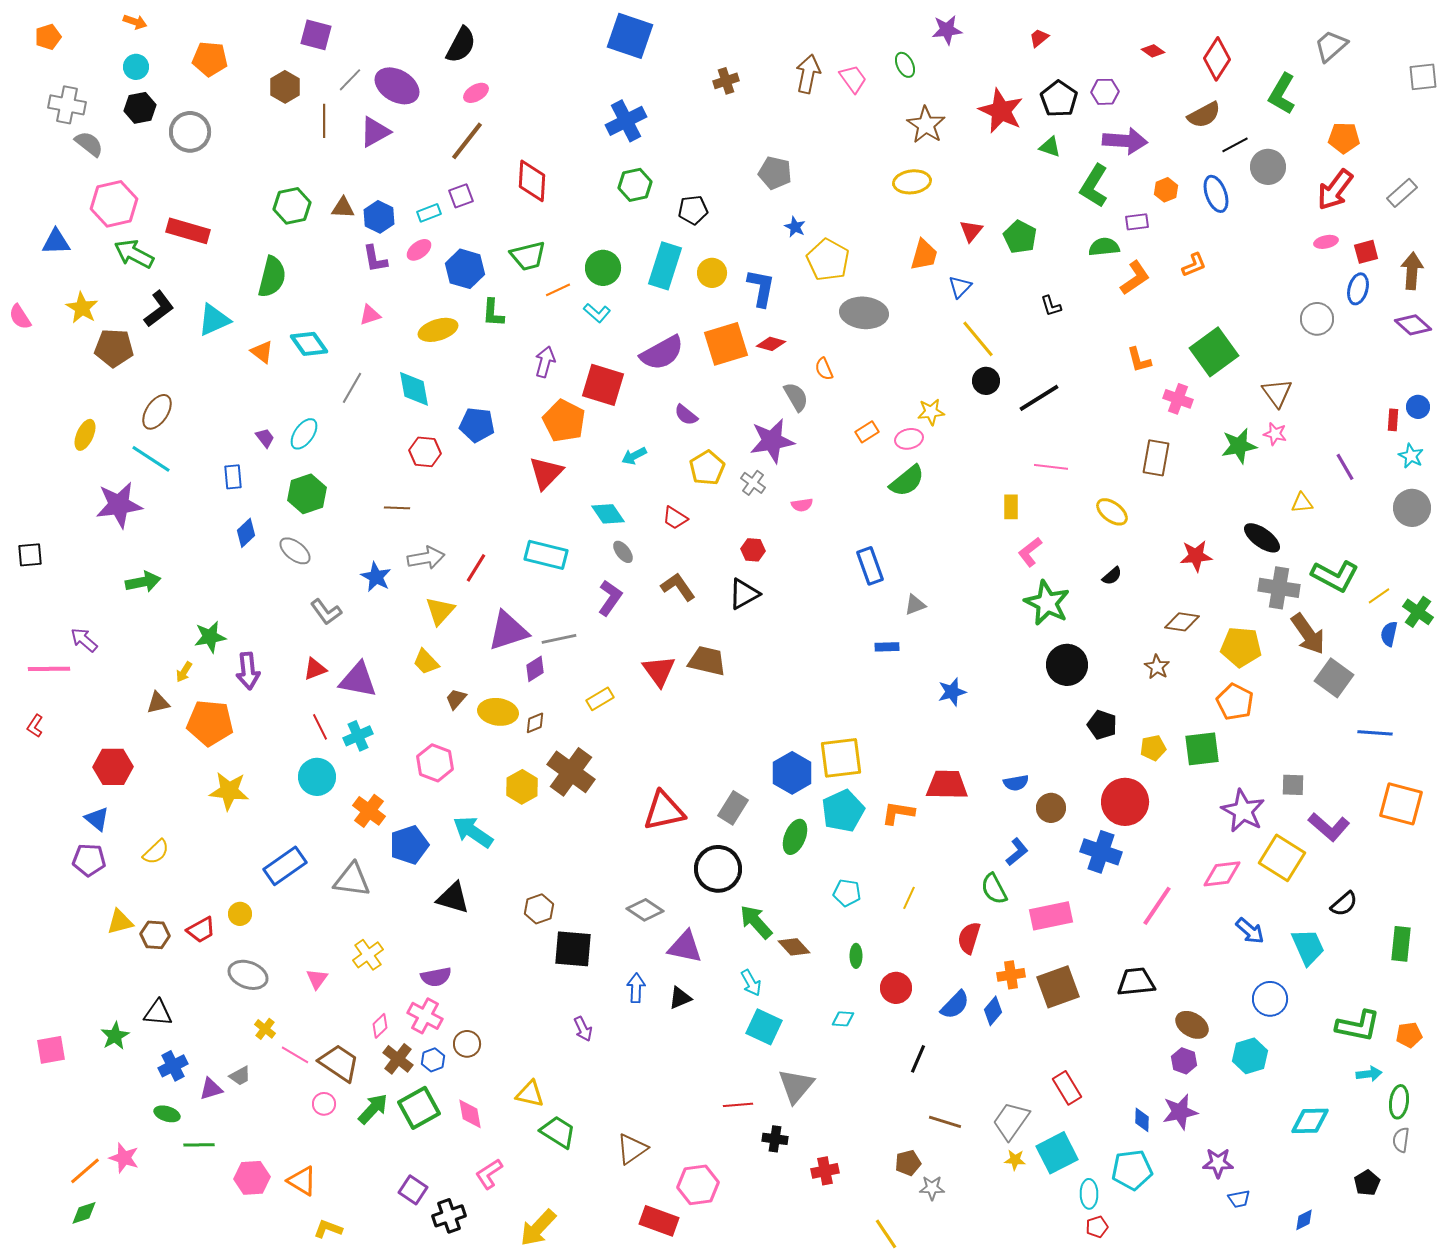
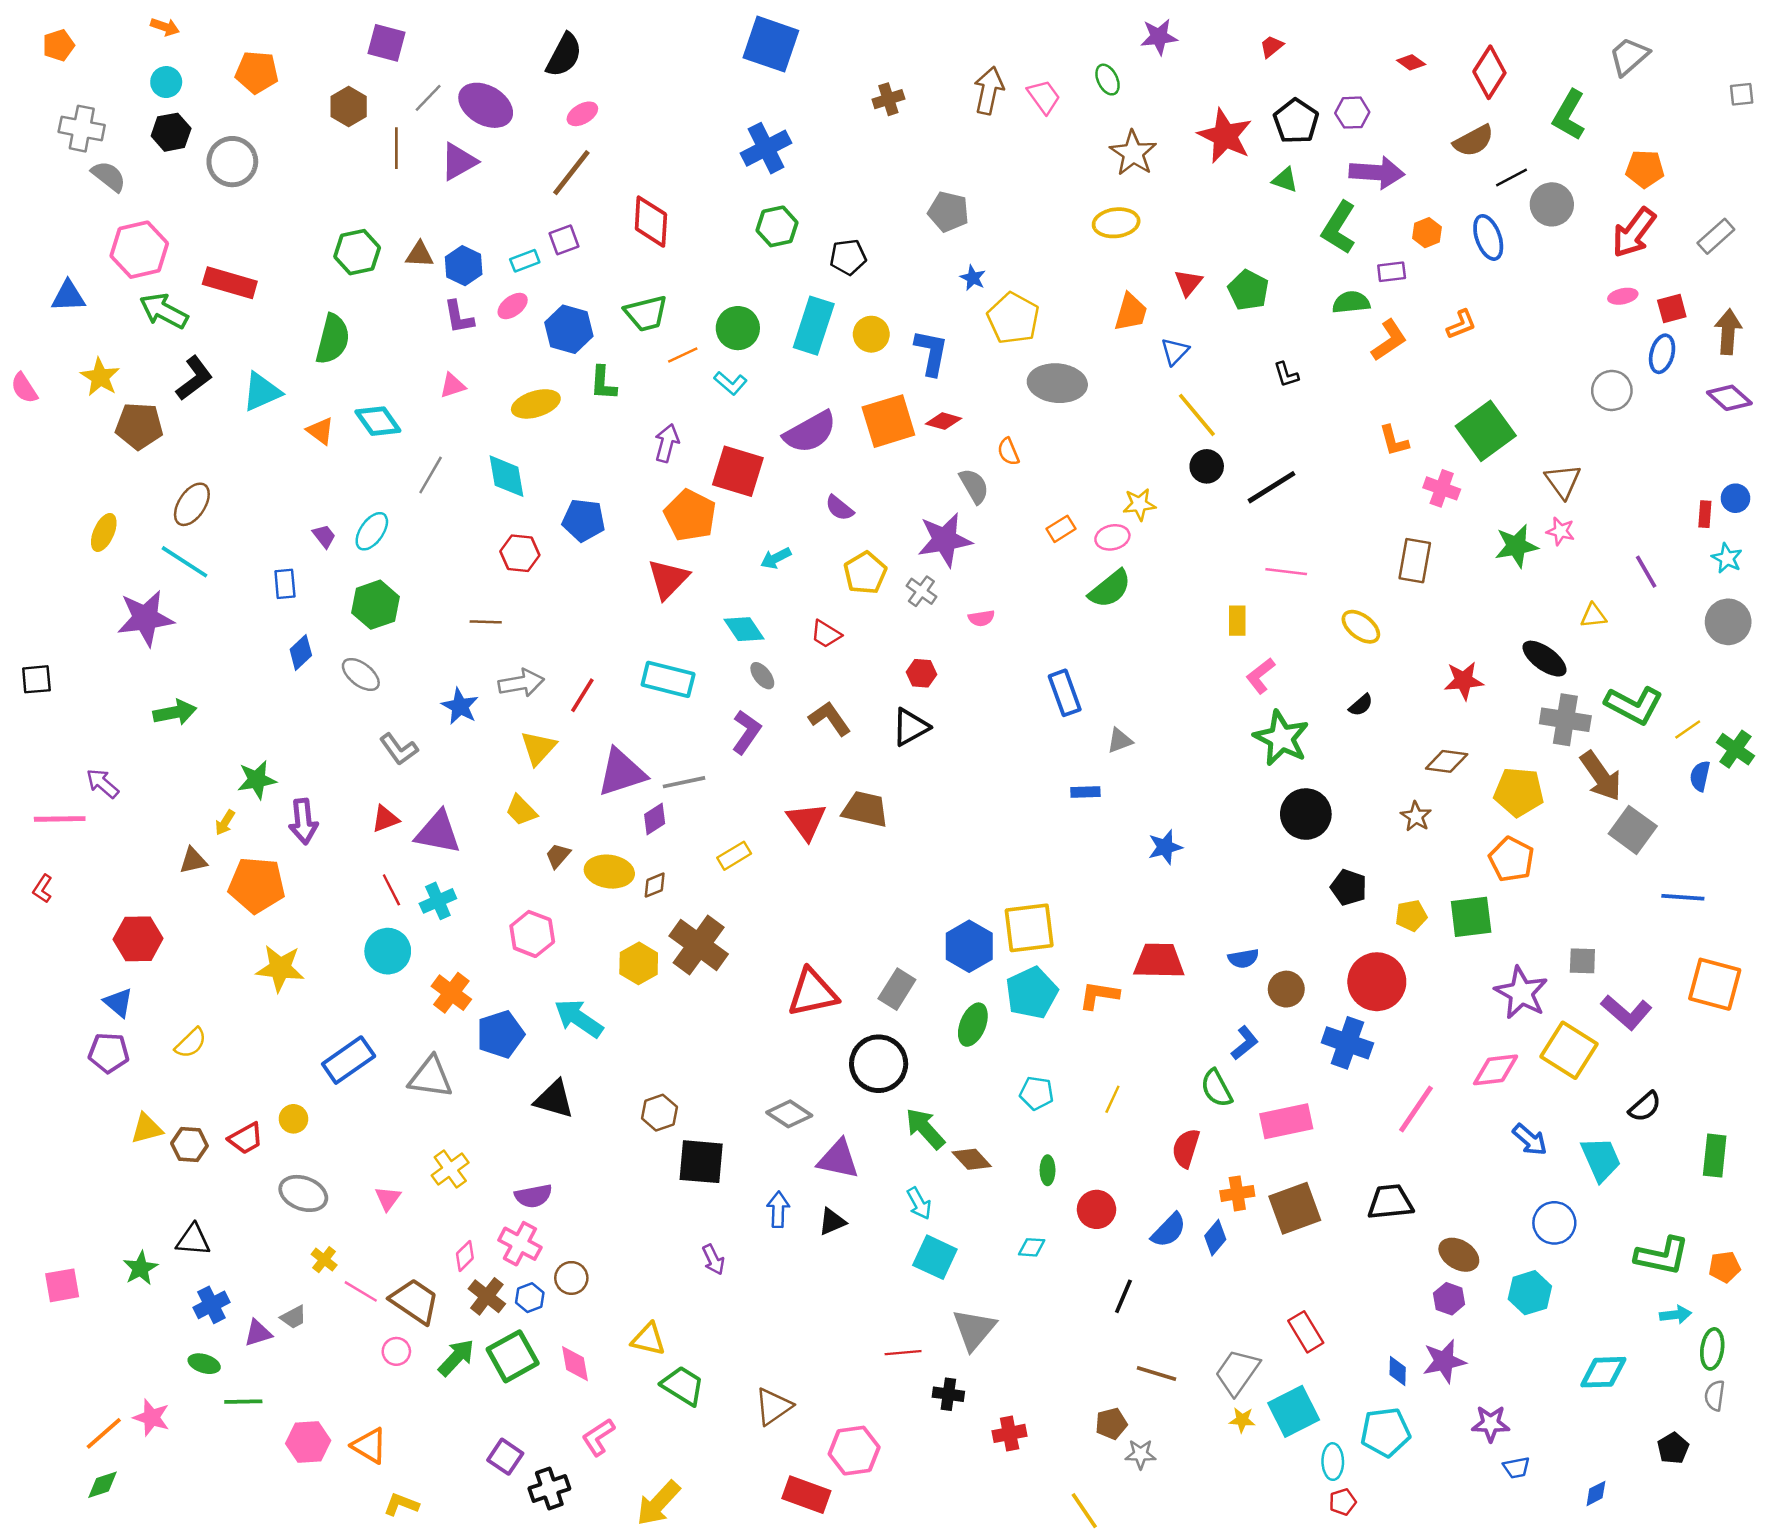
gray square: (1423, 77) -> (1742, 94), size x0.7

